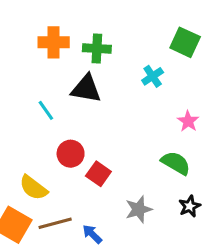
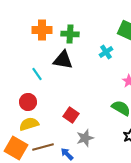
red circle: (71, 154) -> (28, 102), moved
yellow semicircle: (33, 188) -> (29, 124), turned 126
gray star: (139, 209) -> (85, 138), moved

